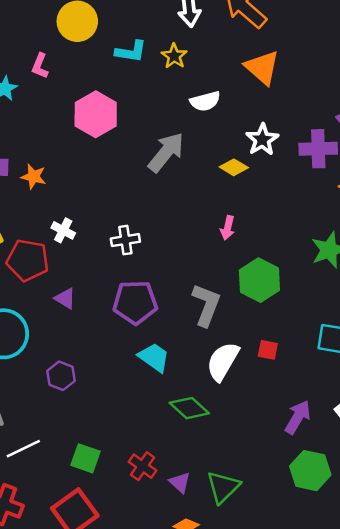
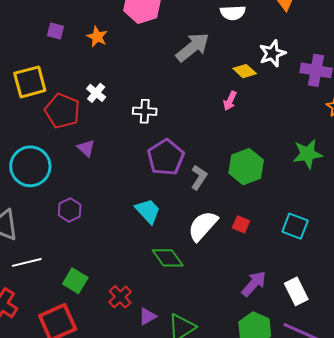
orange star: (34, 177) -> (97, 37), moved
pink arrow: (228, 228) -> (230, 101), moved
purple pentagon: (135, 302) -> (166, 157), moved, turned 30
gray L-shape: (206, 305) -> (199, 177), size x0.7
purple triangle: (180, 482) -> (147, 316), turned 36

